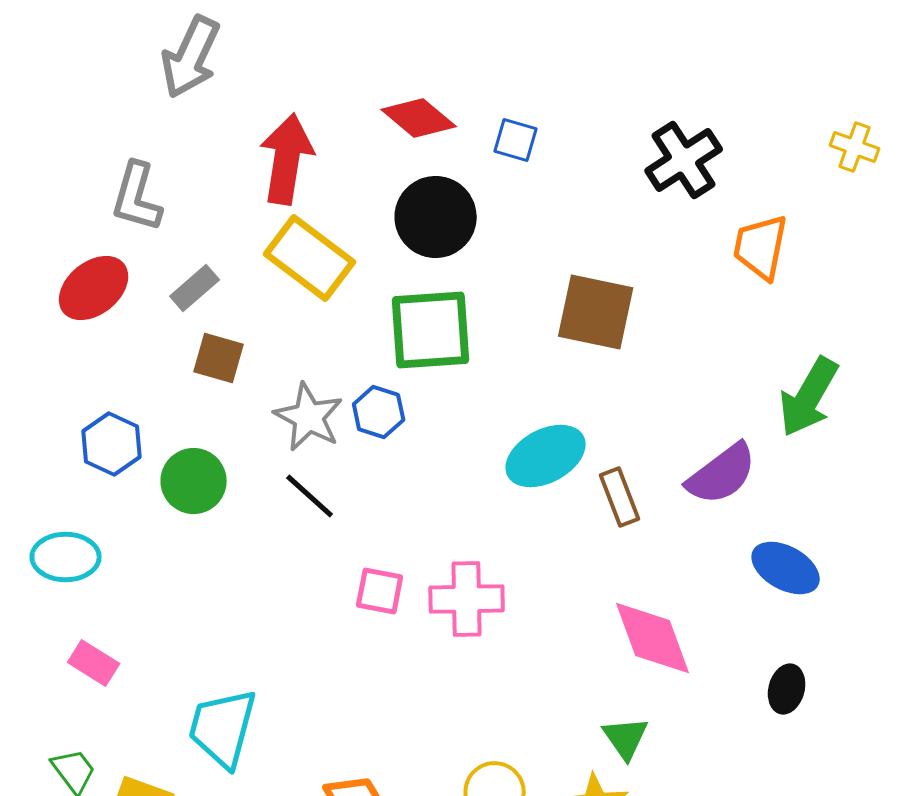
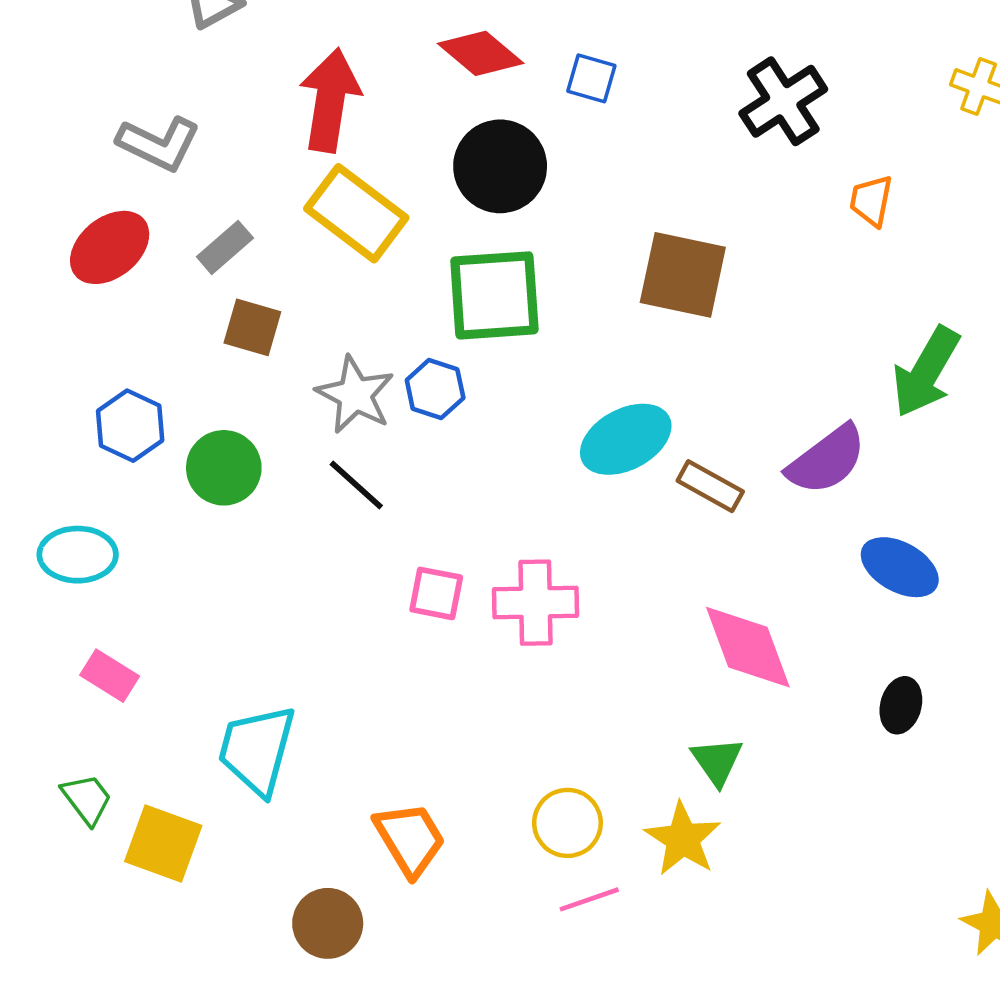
gray L-shape: (137, 197) -> (159, 144), turned -80
orange trapezoid: (761, 247) -> (871, 201), size x0.7
brown rectangle: (620, 497) -> (710, 486), turned -40

